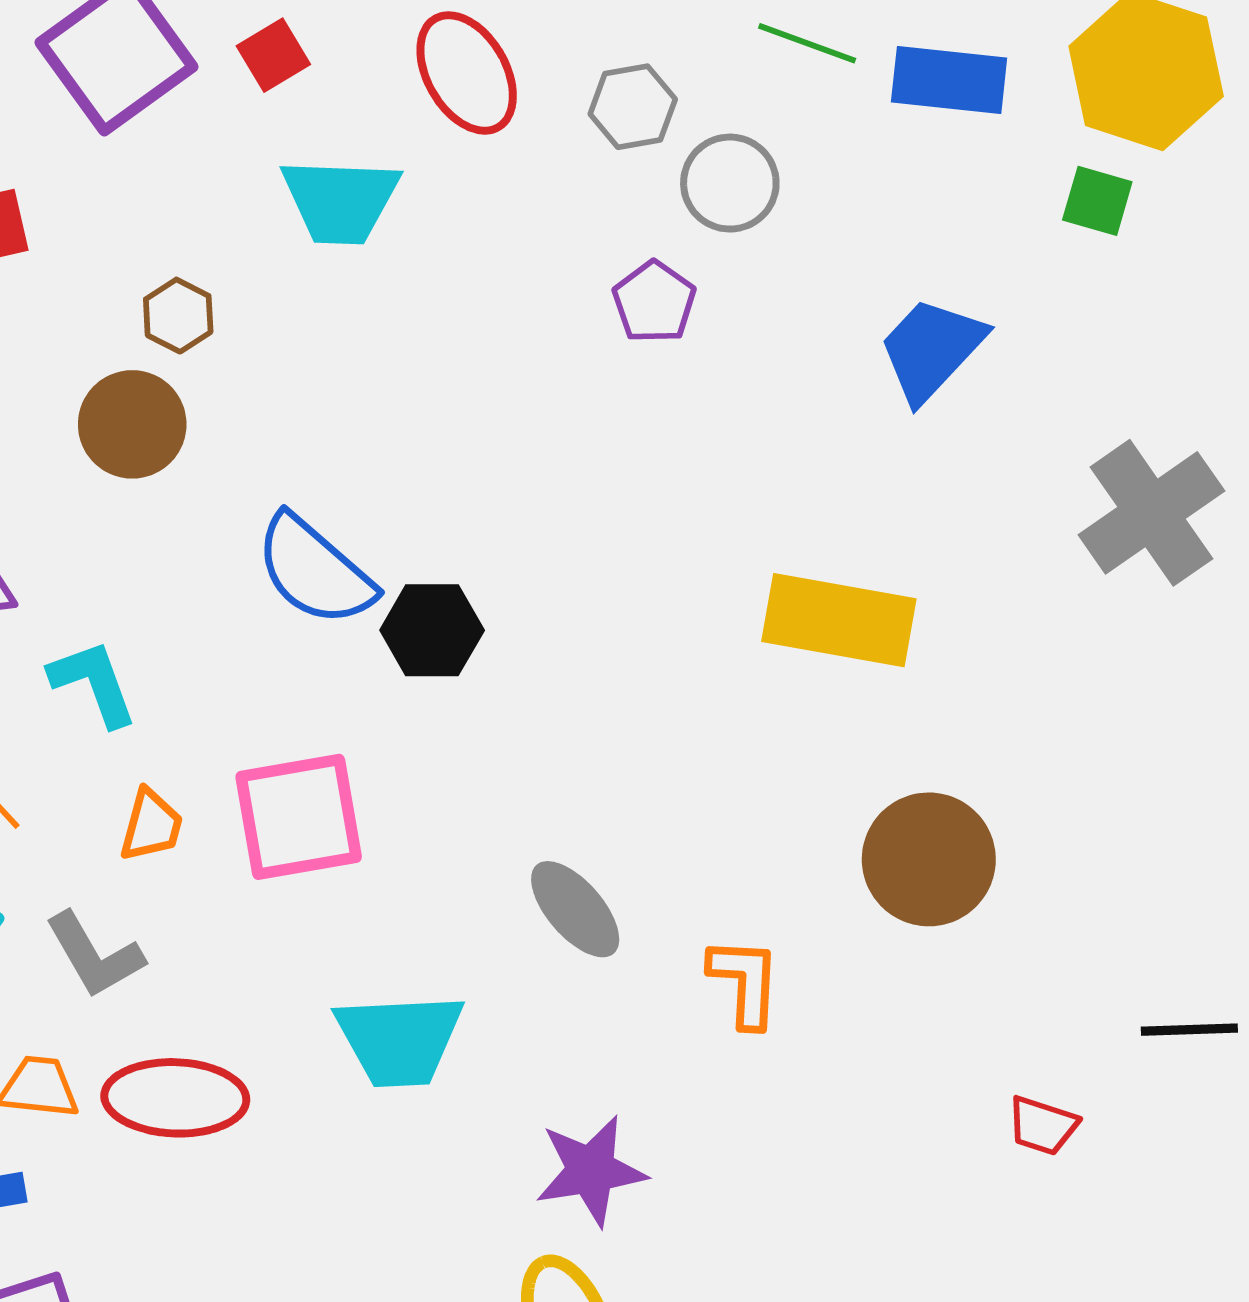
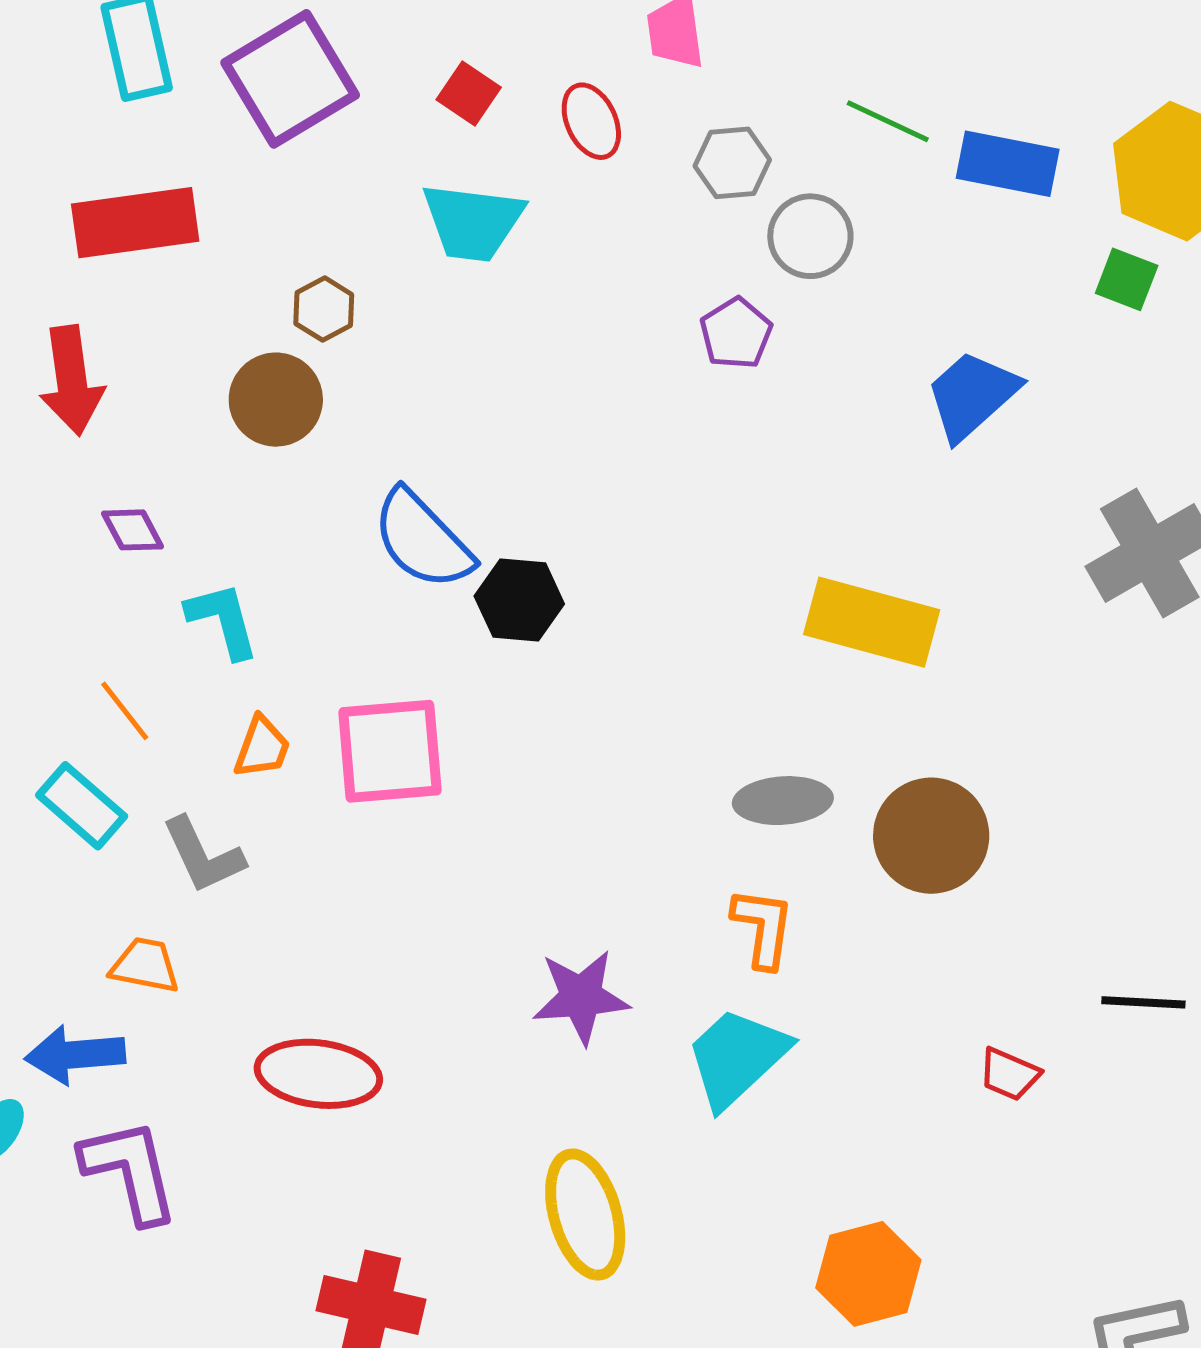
red square: (273, 55) -> (469, 94), moved, turned -30
red ellipse: (467, 73) -> (591, 121), size x0.7
gray ellipse: (575, 909) -> (783, 801), moved, turned -58
cyan trapezoid: (399, 1040) -> (737, 1057), moved, turned 135
red ellipse: (175, 1098) -> (318, 1074), moved
purple star: (591, 1171) -> (581, 997), moved

